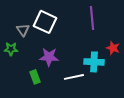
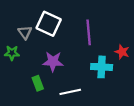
purple line: (92, 18) -> (89, 32), moved
white line: (74, 77) -> (70, 92), moved

